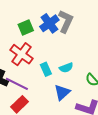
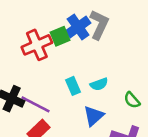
green square: (26, 28) -> (60, 36), moved
red cross: (21, 54) -> (37, 45), moved, turned 30

